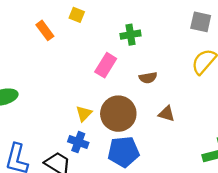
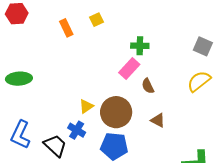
yellow square: (77, 15) -> (97, 20), turned 32
pink rectangle: (106, 65) -> (129, 68), moved
brown semicircle: (148, 78) -> (148, 86), turned 63

